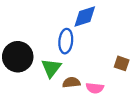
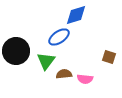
blue ellipse: (66, 41) -> (59, 37), turned 50

